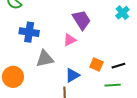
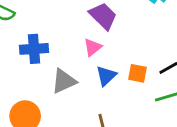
blue triangle: (72, 75) -> (106, 76), moved

